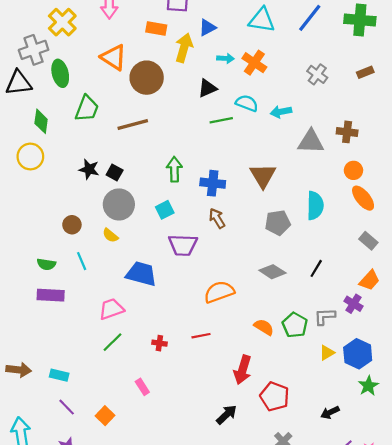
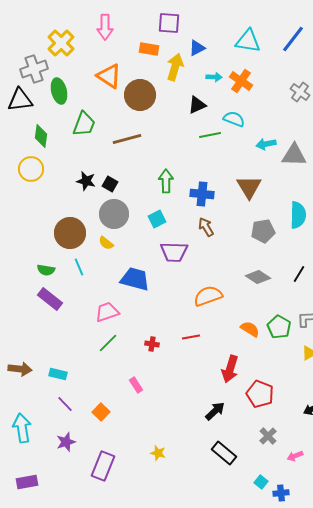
cyan arrow: (281, 112) -> (266, 144), moved
brown circle: (72, 225) -> (70, 233), size x1.8
purple rectangle: (51, 295) -> (50, 299), turned 35

